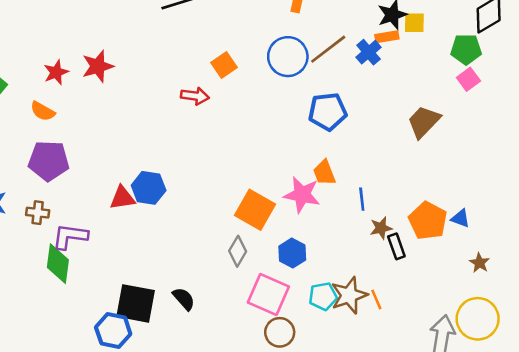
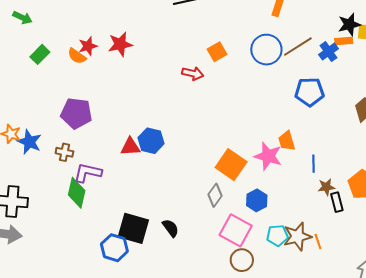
orange semicircle: (43, 111) -> (77, 56), moved
blue pentagon: (328, 112) -> (310, 92), moved

